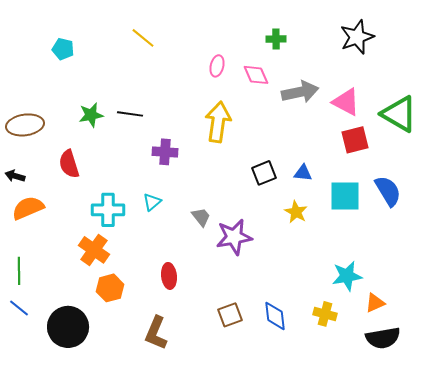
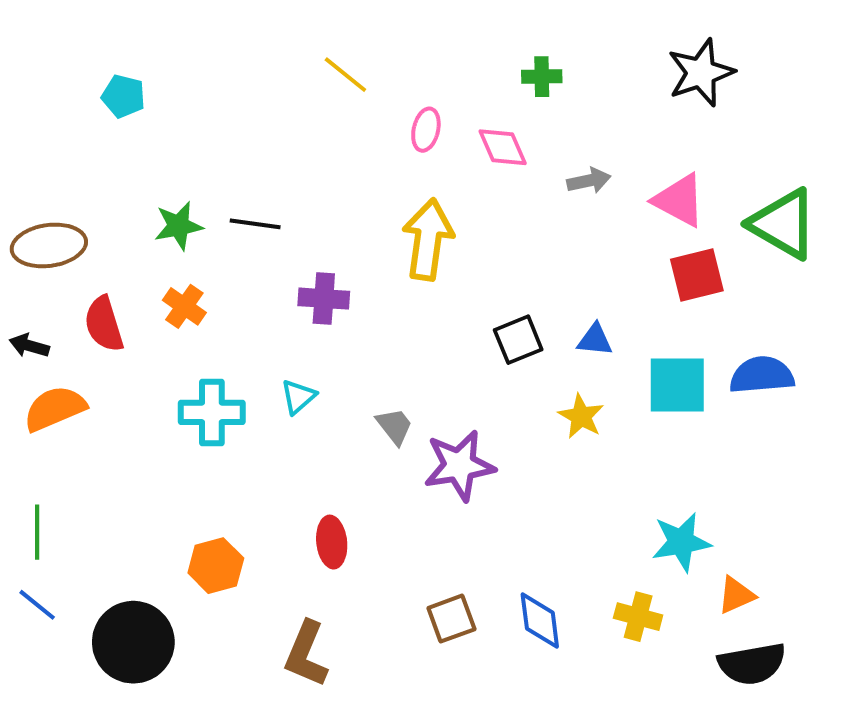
yellow line: (143, 38) -> (345, 75), moved
gray arrow: (300, 92) -> (589, 181), size x0.6
red semicircle: (69, 164) -> (104, 324), moved
blue semicircle: (388, 191) -> (762, 375), turned -64
orange cross: (94, 250) -> (184, 306), moved, size x0.7

